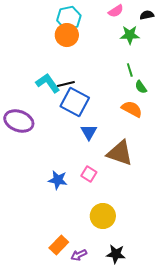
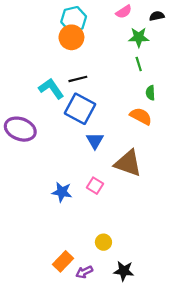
green line: (130, 70) -> (139, 64), moved
black line: (66, 84) -> (78, 79), moved
green semicircle: (141, 87) -> (150, 93), turned 32
yellow circle: (103, 216) -> (103, 242), moved, size x0.6

